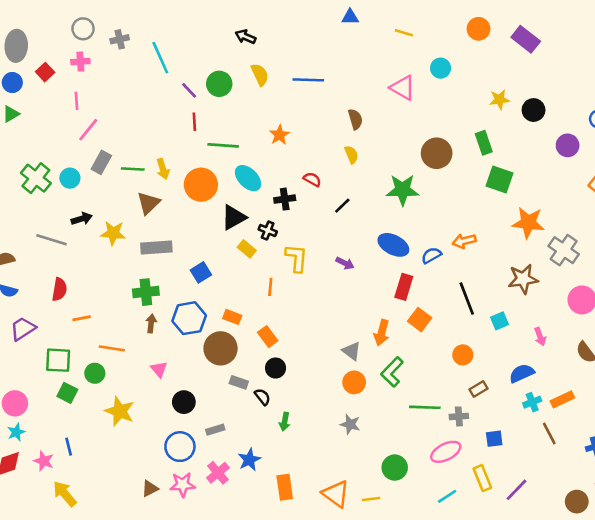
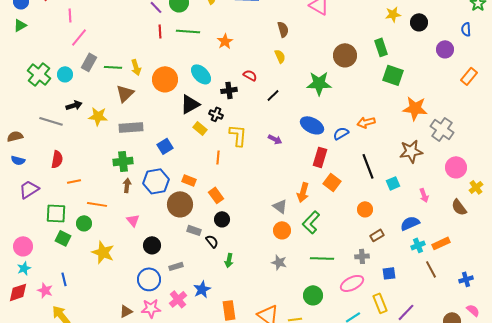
green line: (223, 145) -> (188, 31), moved
green line: (425, 407) -> (322, 258), moved

